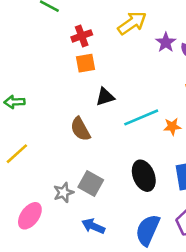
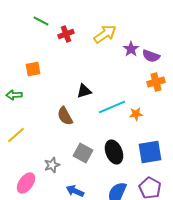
red cross: (82, 36) -> (66, 34), moved
orange square: (86, 63) -> (33, 69), moved
gray square: (91, 183) -> (83, 153), moved

